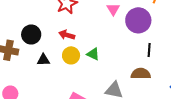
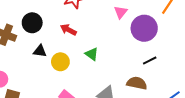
black line: (149, 50) -> (150, 61), turned 48
yellow circle: (71, 55) -> (60, 62), moved

